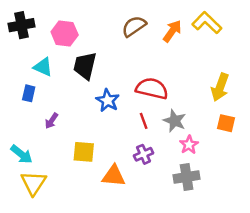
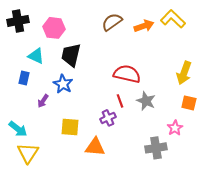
orange arrow: (172, 31) -> (144, 26), turned 36
blue star: (108, 100) -> (63, 84), moved
pink star: (189, 145) -> (175, 128), moved
purple cross: (144, 154) -> (108, 118), moved

